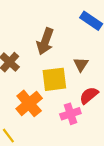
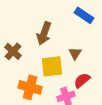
orange cross: (29, 103) -> (30, 87), turned -35

